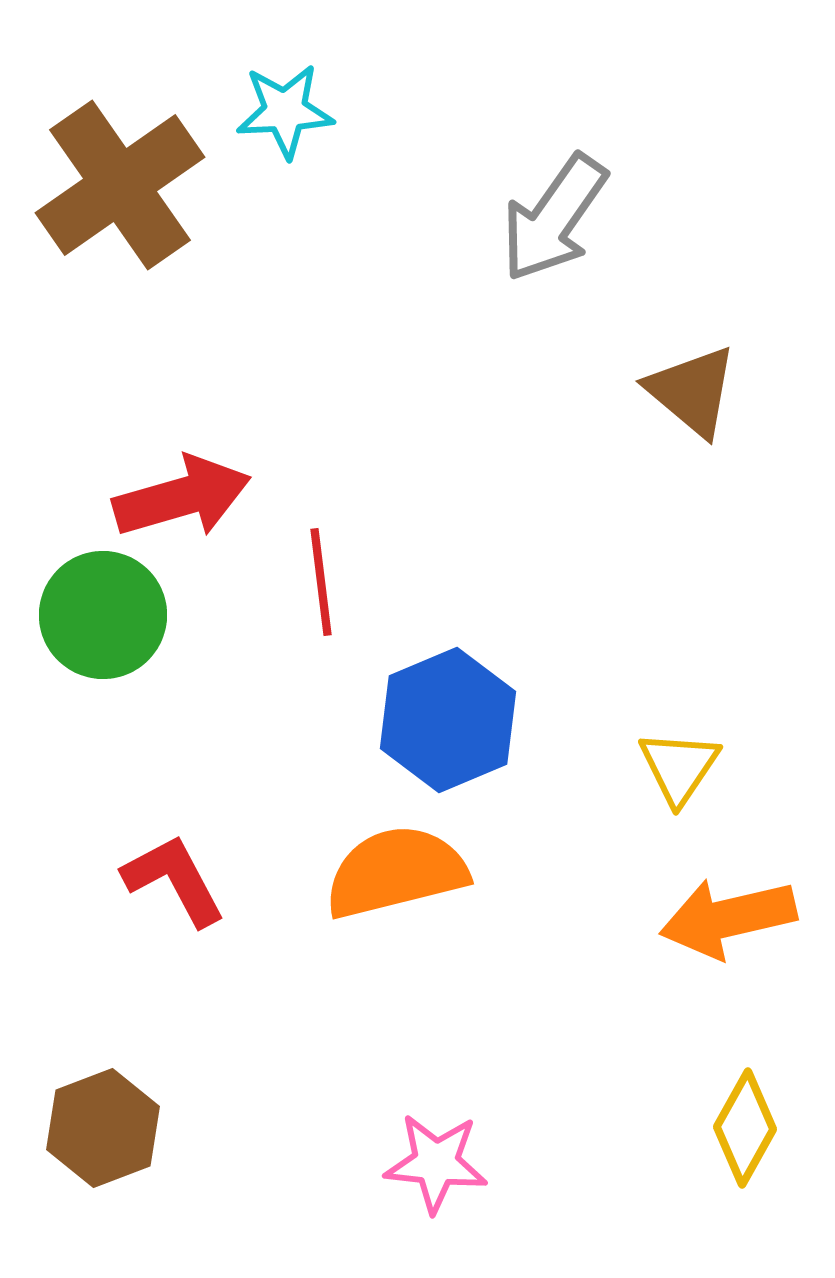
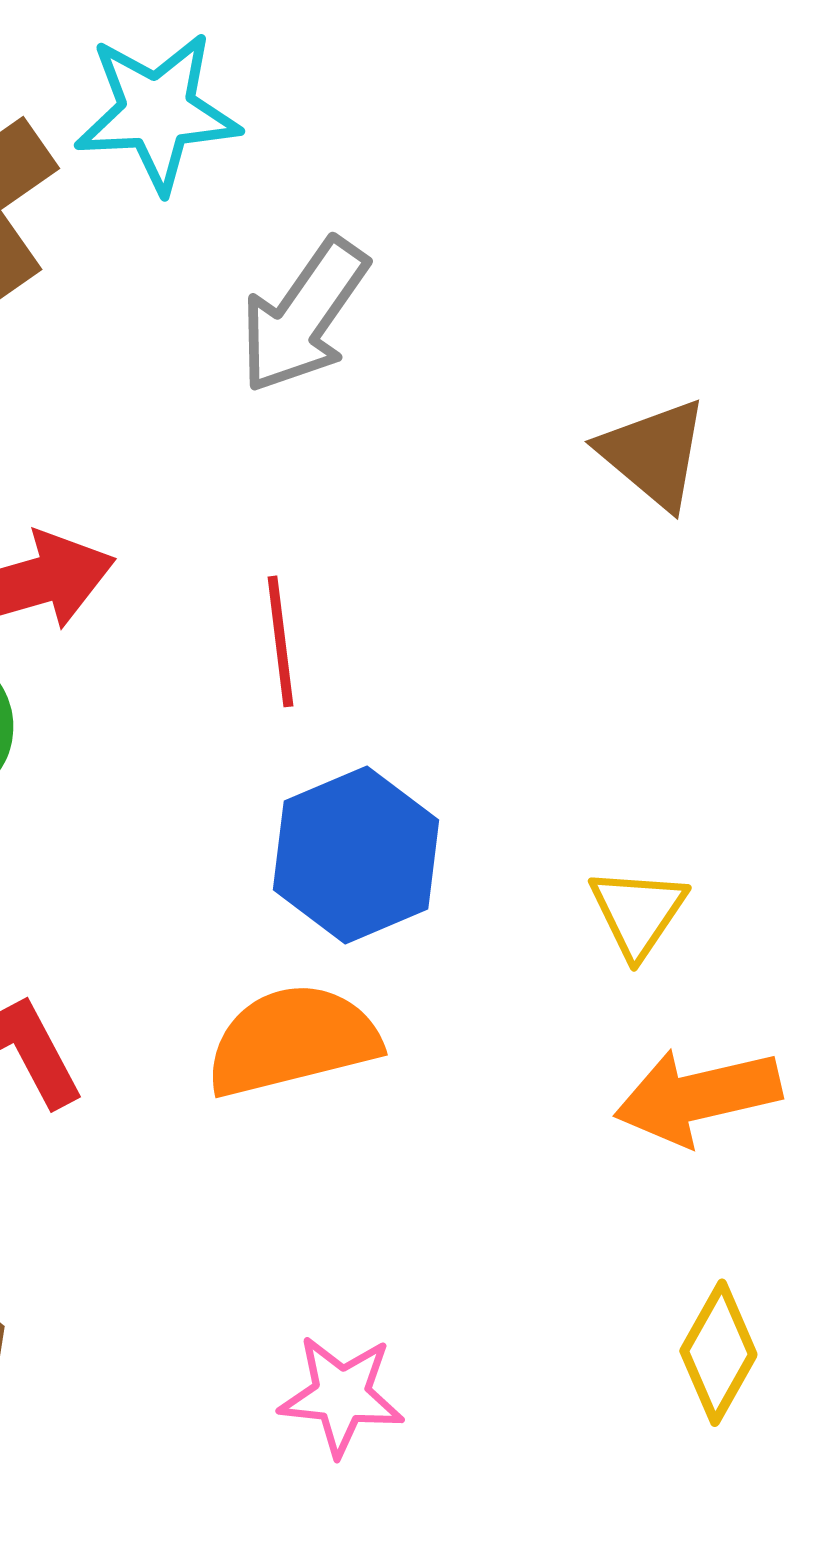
cyan star: (285, 111) -> (157, 112), size x1.4
gray arrow: (554, 218) -> (304, 316), moved
red line: (321, 582) -> (280, 641), moved

